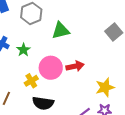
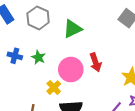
red arrow: (75, 66) -> (96, 62), turned 96

